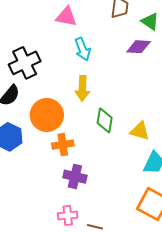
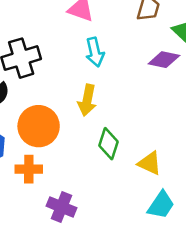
orange cross: (63, 145) -> (29, 169), moved

